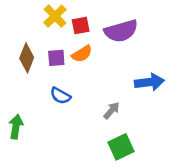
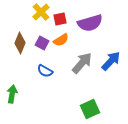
purple square: (56, 58) -> (42, 43), turned 32
blue arrow: (149, 82) -> (111, 61), turned -40
gray arrow: (112, 110) -> (82, 63), moved, size x1.6

